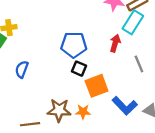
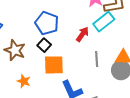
brown star: (59, 110) -> (15, 50), moved
orange star: (83, 112) -> (24, 81), moved

